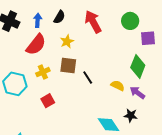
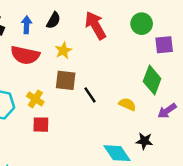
red semicircle: (36, 45) -> (25, 55), turned 65
yellow cross: (43, 72) -> (35, 99), moved, turned -32
purple arrow: (137, 93) -> (167, 111), moved, turned -70
red square: (48, 101) -> (41, 125), turned 32

